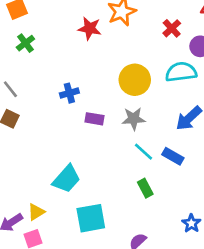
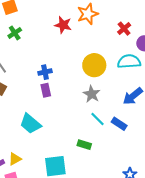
purple rectangle: (95, 119) -> (46, 90), moved, turned 64
gray star: (134, 119) -> (92, 94), turned 30
cyan trapezoid: (66, 179) -> (30, 124), moved, turned 85
green rectangle: (145, 188) -> (84, 145), moved, turned -48

